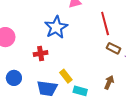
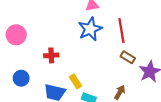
blue star: (56, 27) -> (90, 29), moved

